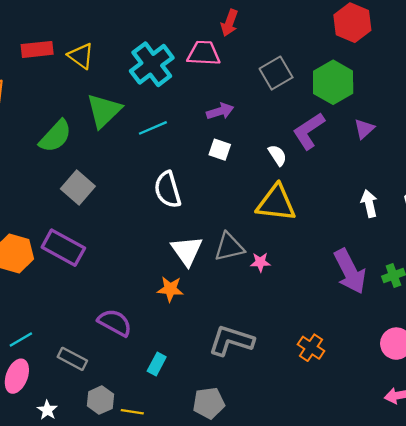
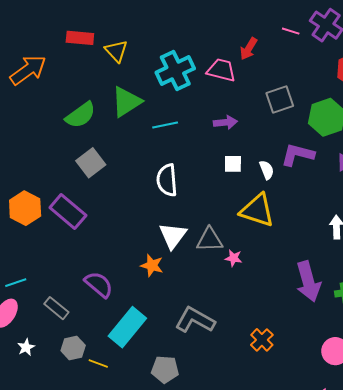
purple L-shape: (309, 131) -> (298, 155), turned 36
white square: (220, 150) -> (233, 164), moved, turned -30
cyan rectangle: (157, 364) -> (127, 327), size x2.0

